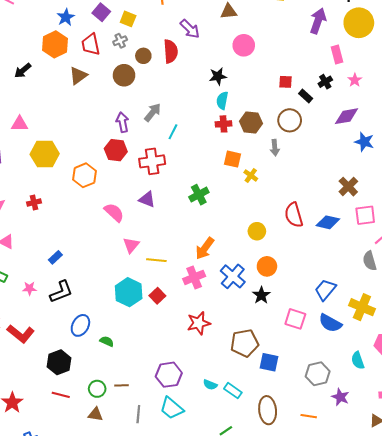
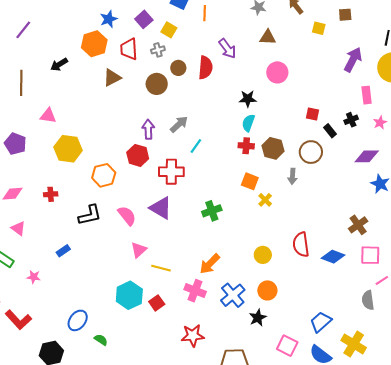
purple triangle: (147, 199) -> (161, 208), size x1.4
pink cross: (194, 277) -> (195, 291), turned 35
black L-shape: (61, 292) -> (90, 215), moved

